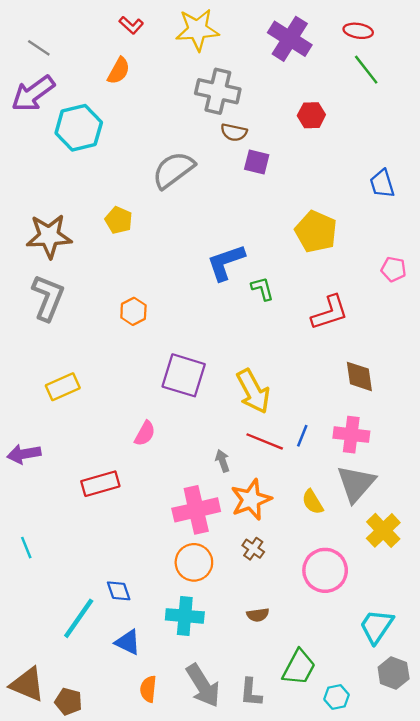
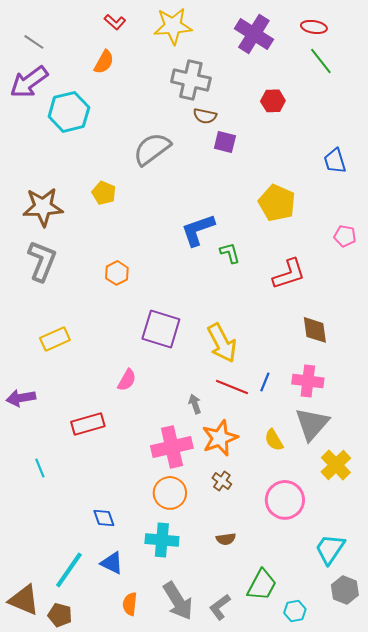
cyan line: (26, 548) -> (40, 468), moved
cyan line: (79, 618) -> (69, 570), moved
gray L-shape: (251, 692) -> (220, 607), turned 48

